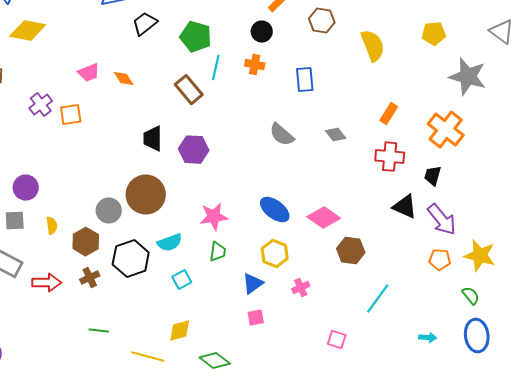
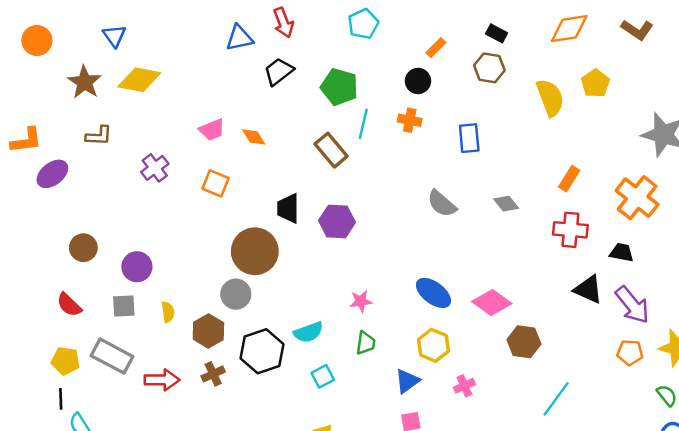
yellow pentagon: (434, 34) -> (595, 83), moved, turned -30
orange square: (71, 115) -> (216, 183), moved, turned 30
black trapezoid: (433, 176) -> (622, 252), turned 85
brown circle: (146, 195) -> (255, 251), moved
pink star: (214, 217) -> (361, 301), size x0.7

